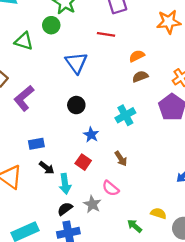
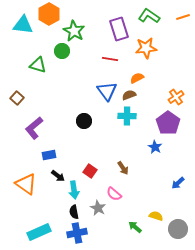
orange star: (169, 22) -> (146, 48), moved
blue triangle: (76, 63) -> (107, 91), moved
brown semicircle: (140, 77) -> (129, 95), moved
purple L-shape: (24, 98) -> (34, 128), moved
cyan cross: (125, 115) -> (127, 116), moved, turned 30
blue star: (91, 135) -> (155, 147), moved
black semicircle: (65, 209) -> (74, 212), turned -64

